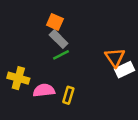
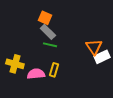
green line: (61, 55) -> (50, 45), turned 40
yellow rectangle: (68, 95) -> (54, 70), moved

